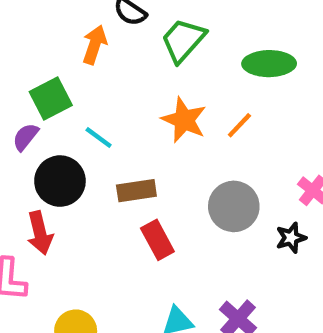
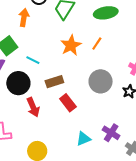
orange star: (184, 120) -> (71, 45), turned 30
red arrow: (40, 233) -> (33, 107), moved

